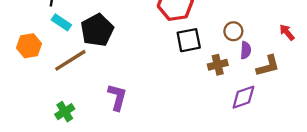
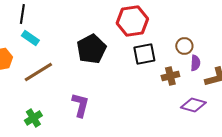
black pentagon: (97, 30) -> (91, 49), moved
purple diamond: (243, 97) -> (193, 105), turned 35

